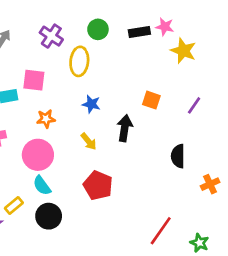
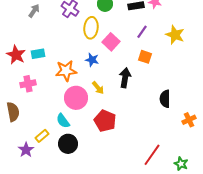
yellow star: (183, 51) -> (175, 35), moved
pink square: (34, 80) -> (111, 42), moved, turned 36
blue star: (91, 104) -> (92, 60), moved
purple line: (194, 105) -> (142, 32), moved
orange star: (46, 119) -> (66, 71), size x1.5
pink circle: (38, 155) -> (76, 98), moved

